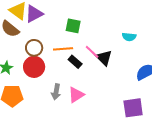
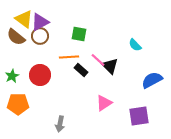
cyan semicircle: (129, 37) -> (135, 45), turned 40
brown circle: (34, 48) -> (40, 36), moved
gray arrow: (56, 92) -> (60, 124), moved
pink triangle: (76, 95) -> (104, 103), moved

